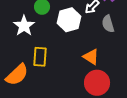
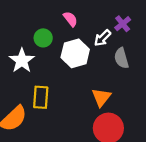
orange triangle: (91, 57) -> (101, 97), turned 36

